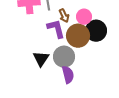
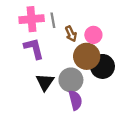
purple L-shape: (56, 29) -> (34, 48), moved
black circle: (96, 31) -> (102, 66), moved

